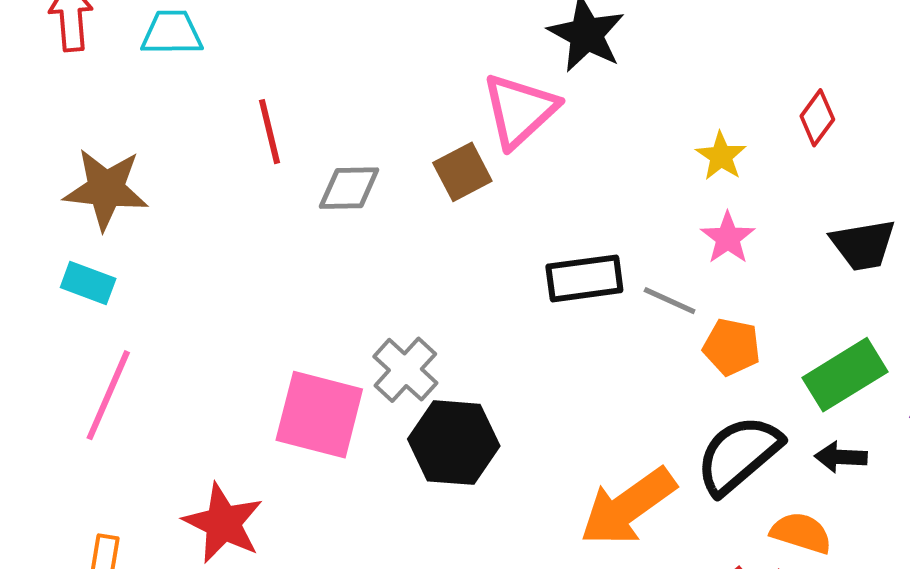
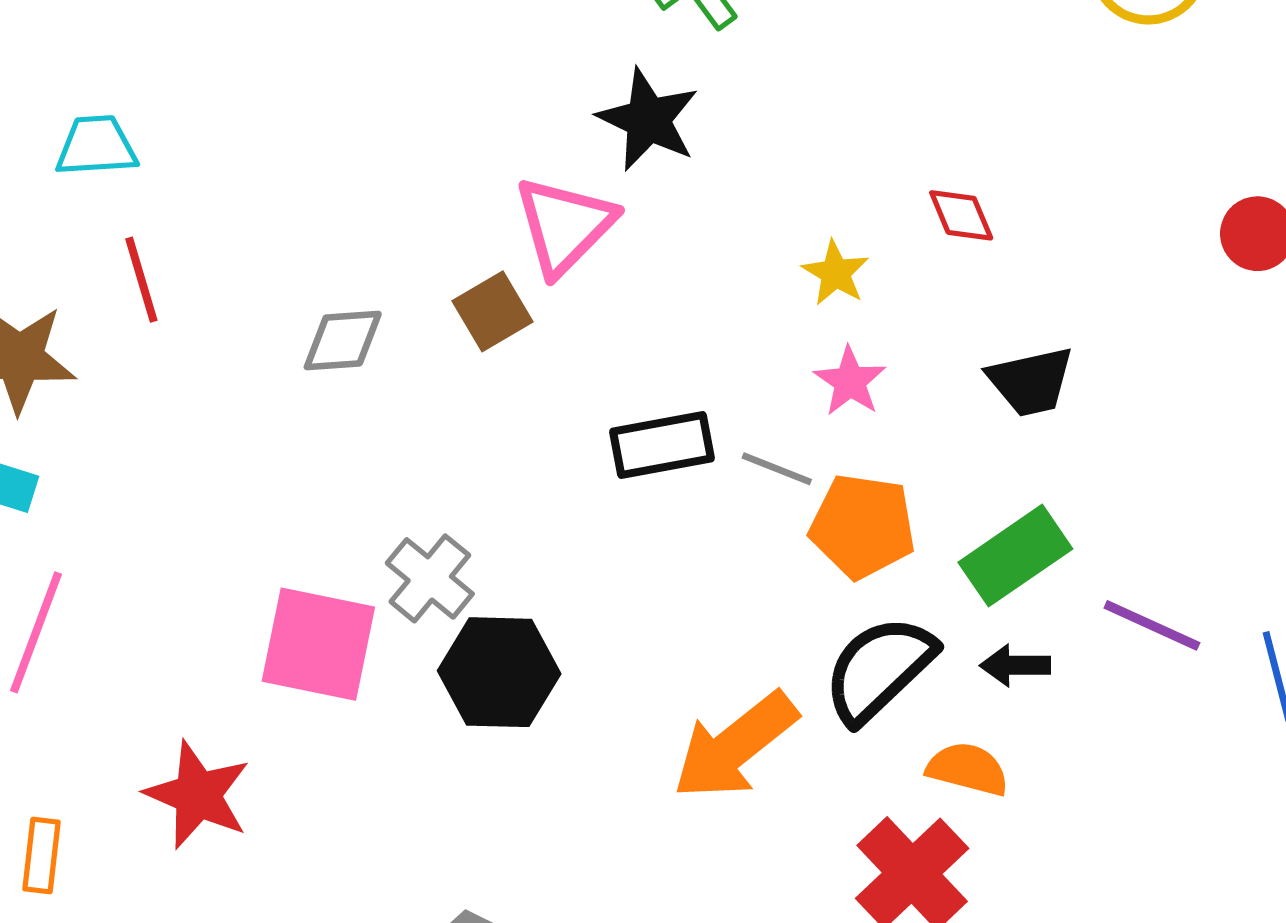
red diamond: (817, 118) -> (961, 215), turned -56
red line: (269, 132) -> (141, 280), moved
orange pentagon: (732, 347) -> (863, 526), size x1.4

